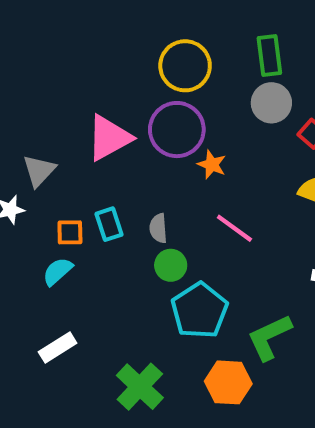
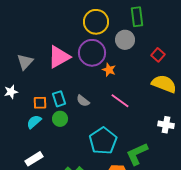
gray circle: (271, 103) -> (125, 40), moved
gray triangle: (39, 171) -> (25, 62), moved
gray semicircle: (158, 228) -> (83, 101), turned -48
green circle: (171, 265) -> (60, 119), moved

